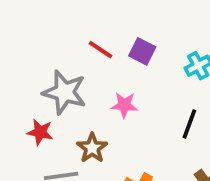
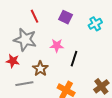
red line: (101, 50) -> (35, 16), moved, turned 32
black line: (189, 124) -> (74, 59), moved

